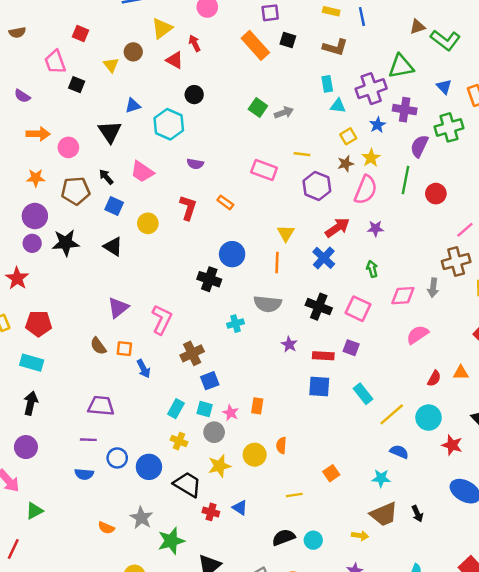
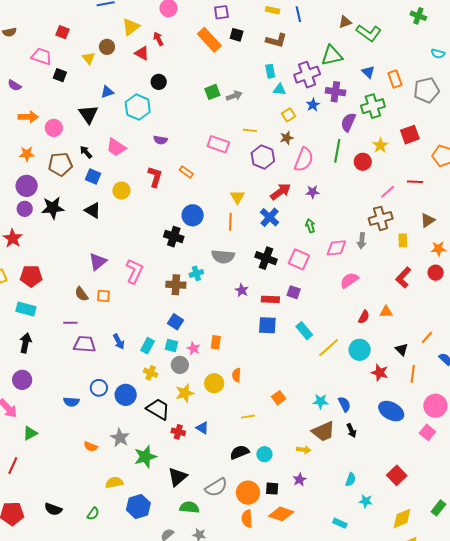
pink trapezoid: (55, 62) -> (42, 56), turned 130
green square: (258, 108) -> (212, 92), turned 35
yellow star: (371, 158) -> (380, 145), moved
brown cross: (192, 353) -> (176, 285), moved, turned 30
blue arrow: (144, 369) -> (119, 342), moved
blue square: (210, 381) -> (175, 322), turned -35
purple line: (88, 440) -> (70, 323), moved
blue semicircle: (399, 452) -> (344, 404), moved, turned 42

